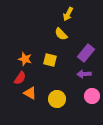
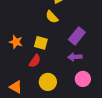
red semicircle: (20, 78) -> (35, 61), moved
orange triangle: (30, 93) -> (16, 87), moved

